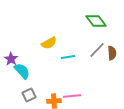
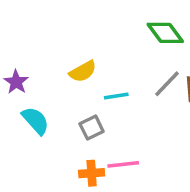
purple star: (11, 59) -> (16, 82), moved
gray square: (29, 95) -> (92, 128), moved

